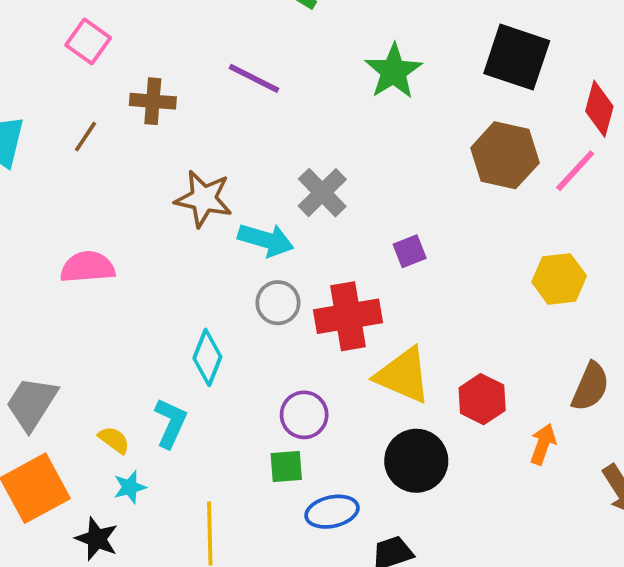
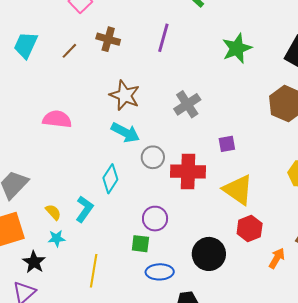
purple line: (254, 78) -> (163, 38), turned 68
cyan arrow: (266, 240) -> (125, 132), moved
yellow triangle: (403, 375) -> (238, 190), moved

